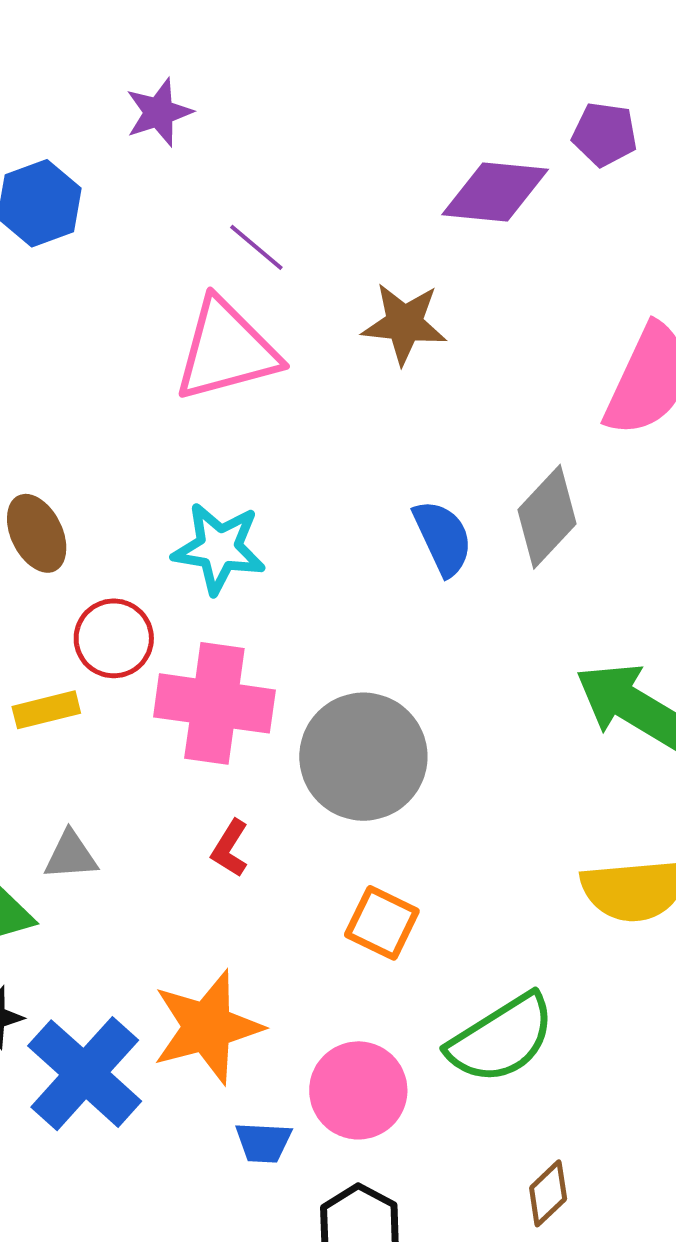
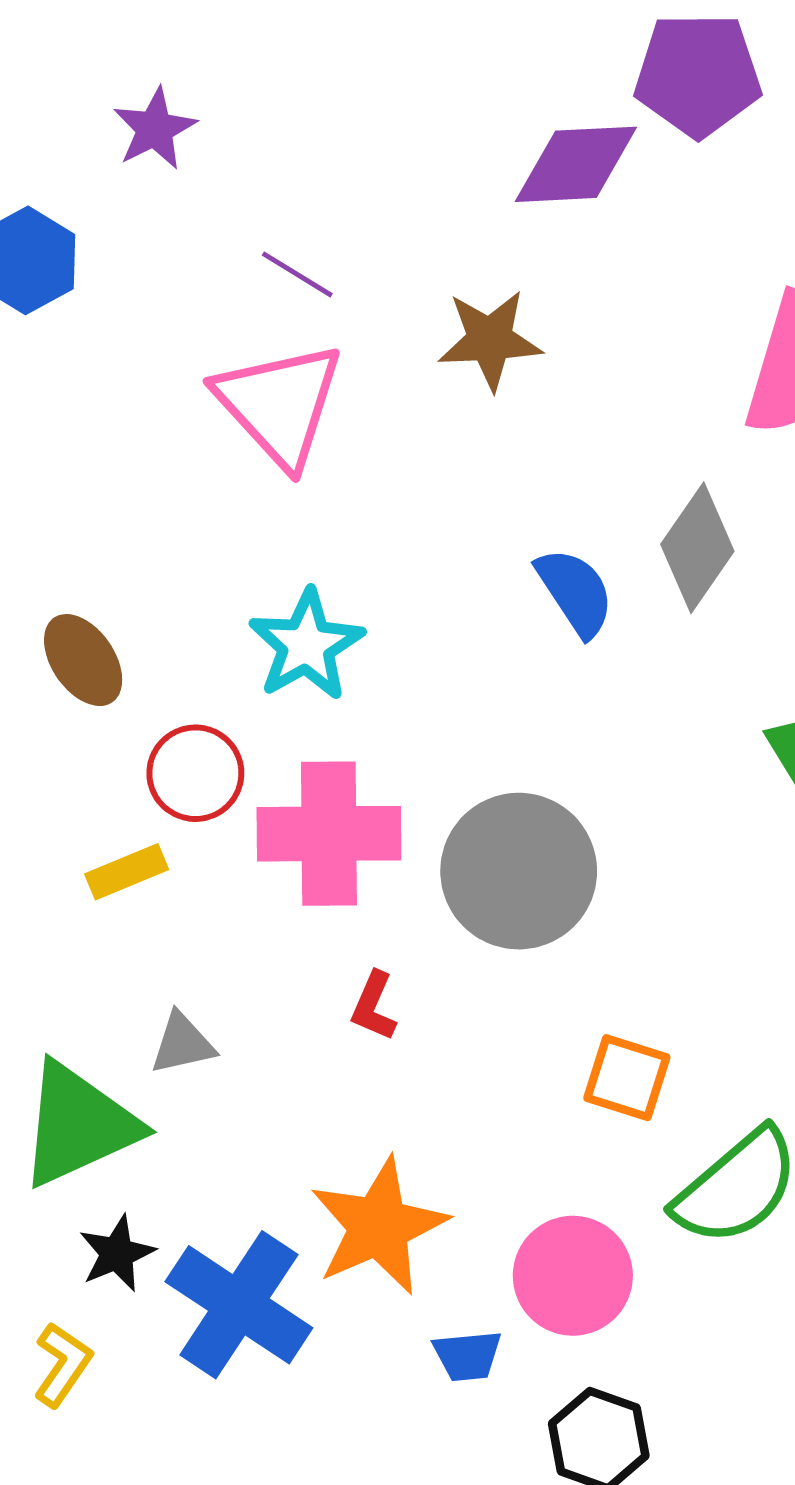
purple pentagon: (605, 134) -> (698, 75), size x1.6
pink triangle: (226, 350) -> (279, 404), turned -49
cyan star: (219, 548) -> (306, 645), turned -30
orange square: (382, 923) -> (627, 1078), moved

